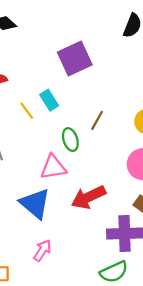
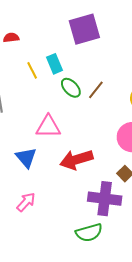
green ellipse: (70, 140) -> (71, 88), moved, turned -35
blue triangle: (35, 203) -> (26, 158), size x0.7

